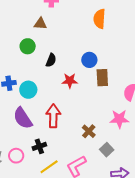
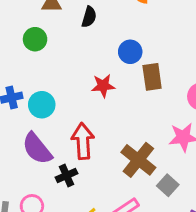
black semicircle: (51, 60) -> (89, 17), moved
brown cross: (89, 131) -> (138, 160), size x1.6
black cross: (39, 146) -> (66, 175), moved

